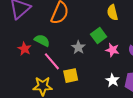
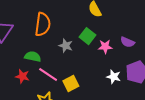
gray star: (78, 47) -> (66, 46), moved
red star: (24, 49) -> (22, 76), moved

